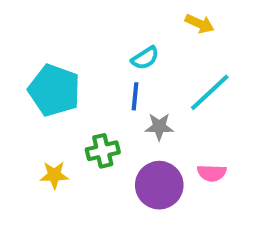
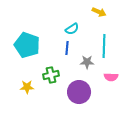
cyan line: (210, 92) -> (104, 46), turned -45
gray star: (159, 127) -> (87, 62), moved
pink semicircle: (212, 173) -> (111, 77), moved

